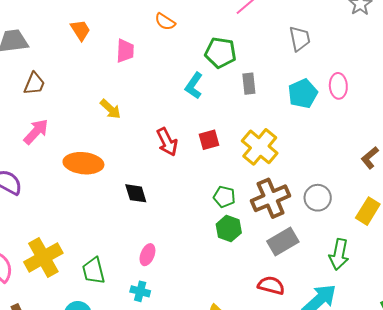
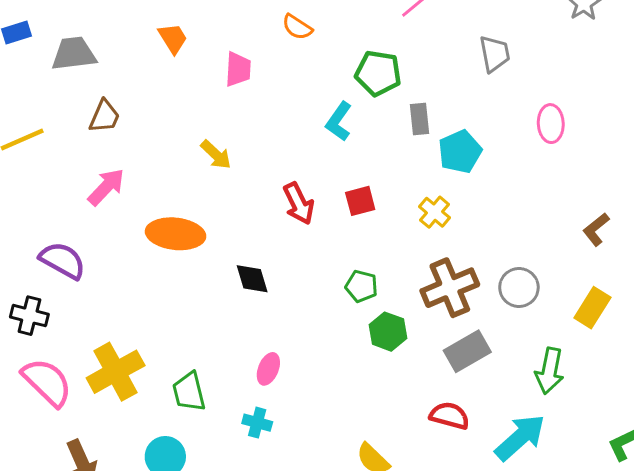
cyan pentagon: (303, 94) -> (460, 152), moved
yellow cross: (260, 147) -> (435, 212), size x0.6
green pentagon: (224, 197) -> (361, 286), moved

